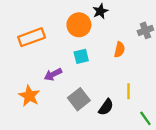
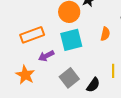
orange rectangle: (32, 37) -> (32, 35), moved
cyan square: (81, 56) -> (71, 40), size x1.6

